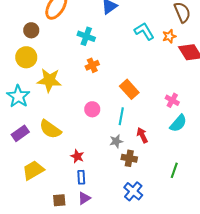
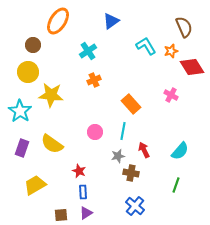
cyan cross: (86, 36) -> (88, 51), turned 36
pink cross: (172, 100) -> (171, 95), moved
pink circle: (92, 109) -> (95, 132), moved
cyan semicircle: (178, 123) -> (180, 151), moved
purple rectangle: (20, 133) -> (22, 148), turned -36

